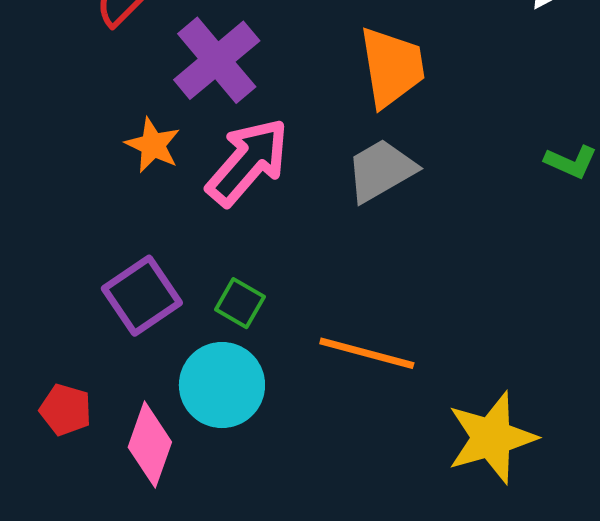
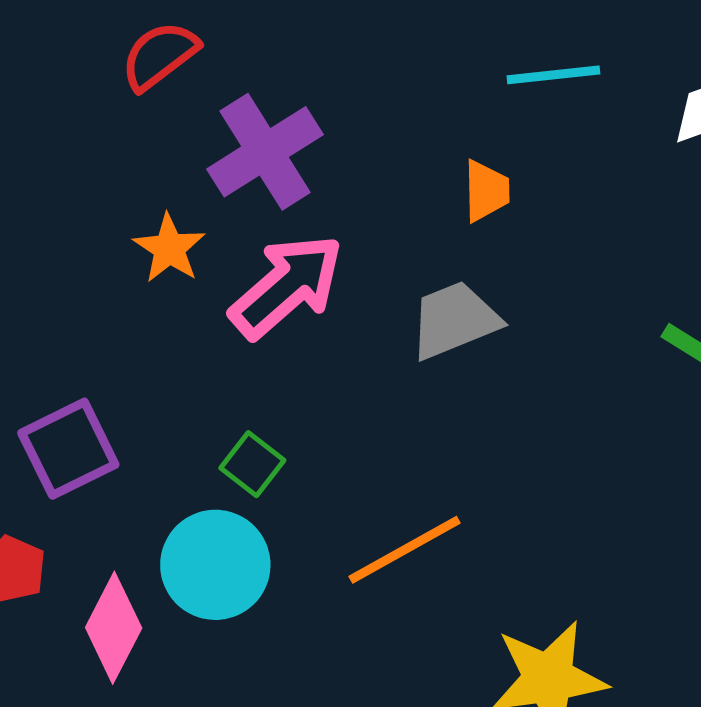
orange trapezoid: (392, 67) -> (486, 191), size x0.6
purple square: (142, 296) -> (68, 449), moved
orange line: (367, 353) -> (405, 550), turned -52

